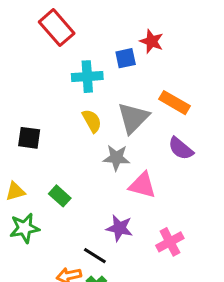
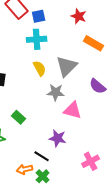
blue square: (126, 58) -> (39, 16), moved
orange rectangle: (175, 103) -> (94, 43), moved
pink cross: (170, 242) -> (91, 161), moved

